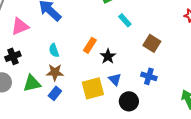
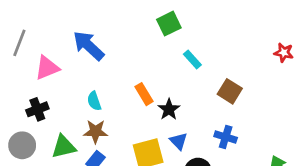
orange rectangle: (90, 45) -> (144, 94), turned -63

